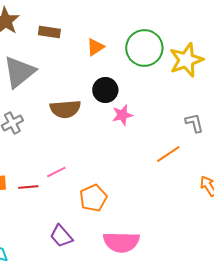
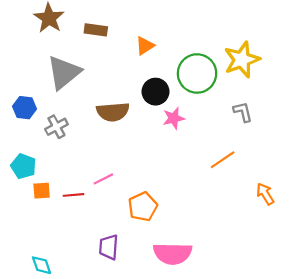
green circle: (144, 48) -> (197, 73), moved
gray L-shape: (194, 123) -> (243, 112), moved
purple trapezoid: (61, 236) -> (109, 247), turned 45

